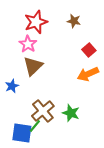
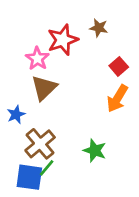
red star: (36, 22) -> (63, 40), moved
orange arrow: (88, 74) -> (117, 98), turned -35
brown cross: (43, 111) -> (40, 144), moved

